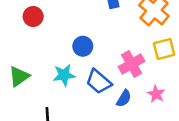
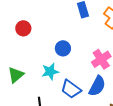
blue trapezoid: (99, 82) -> (71, 89), moved
blue semicircle: (124, 98) -> (97, 86), size x1.5

